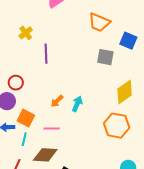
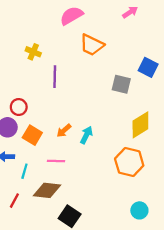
orange trapezoid: (99, 22) -> (92, 45), moved
yellow cross: (26, 33) -> (33, 52), turned -32
orange square: (26, 118) -> (32, 135), moved

